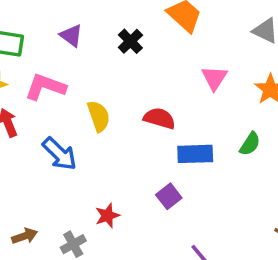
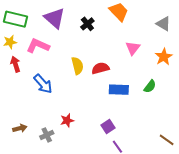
purple triangle: (71, 36) -> (55, 18), size x1.6
yellow semicircle: (99, 116) -> (77, 66), moved
red semicircle: (159, 118) -> (100, 68), turned -36
purple square: (169, 196) -> (108, 126), moved

